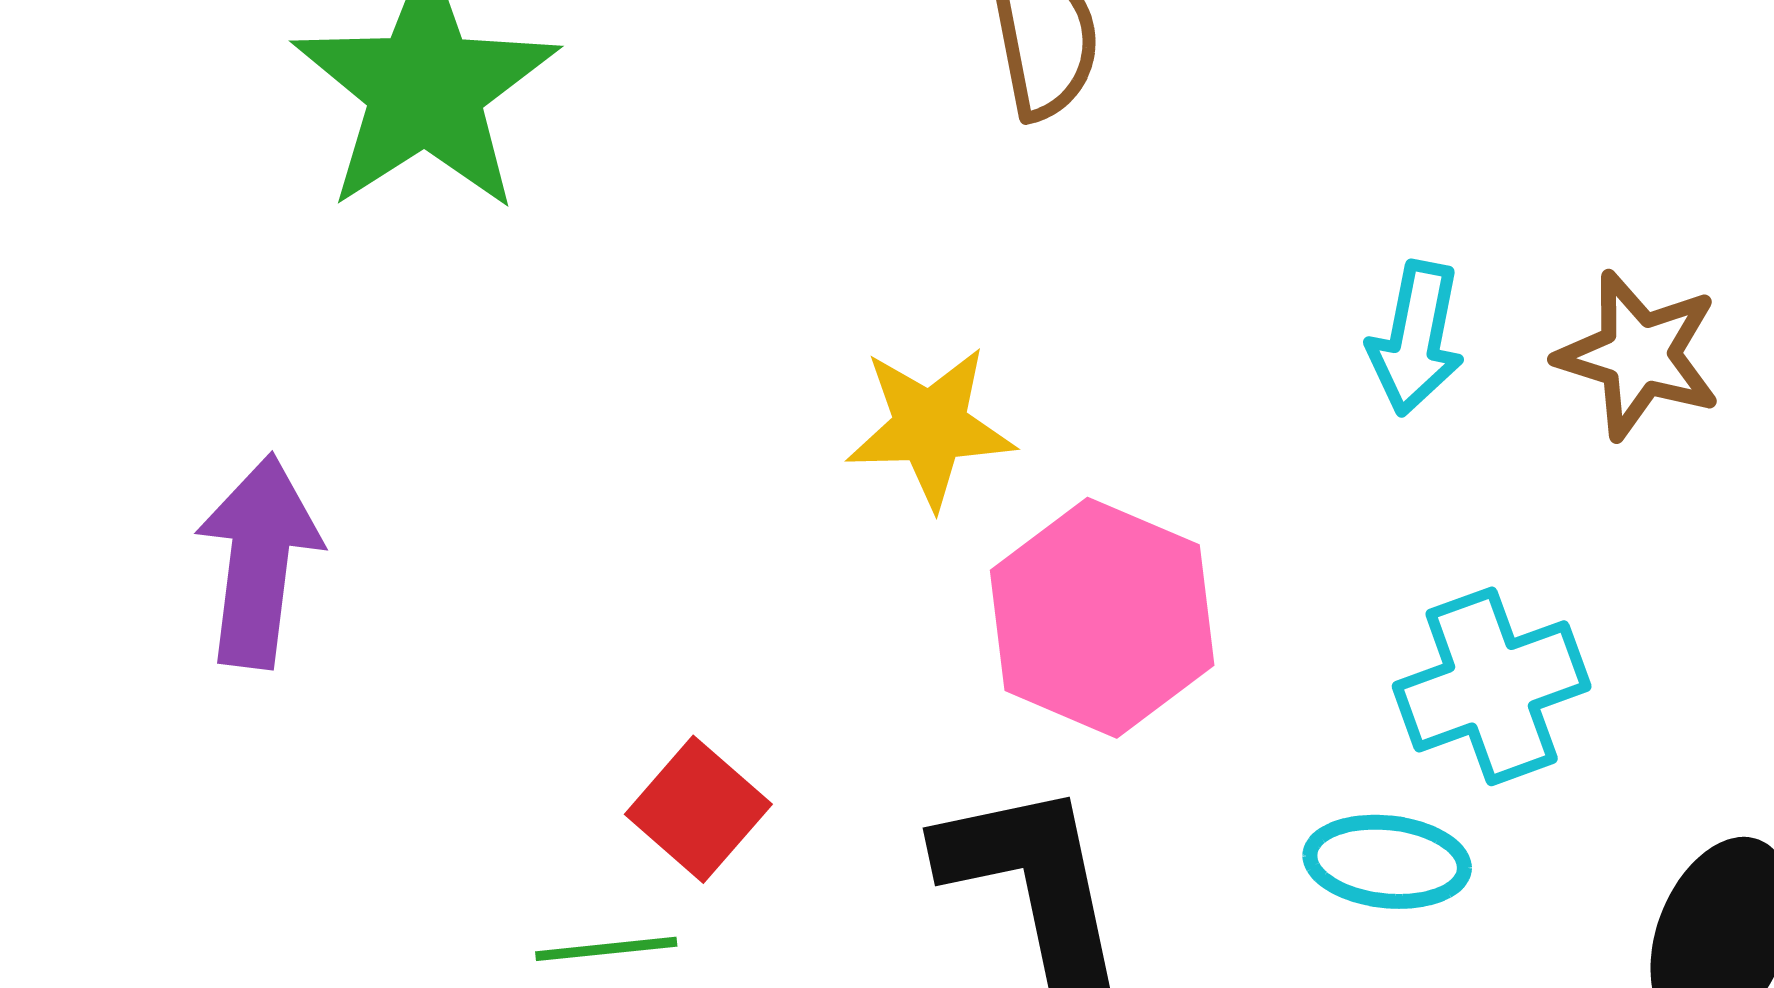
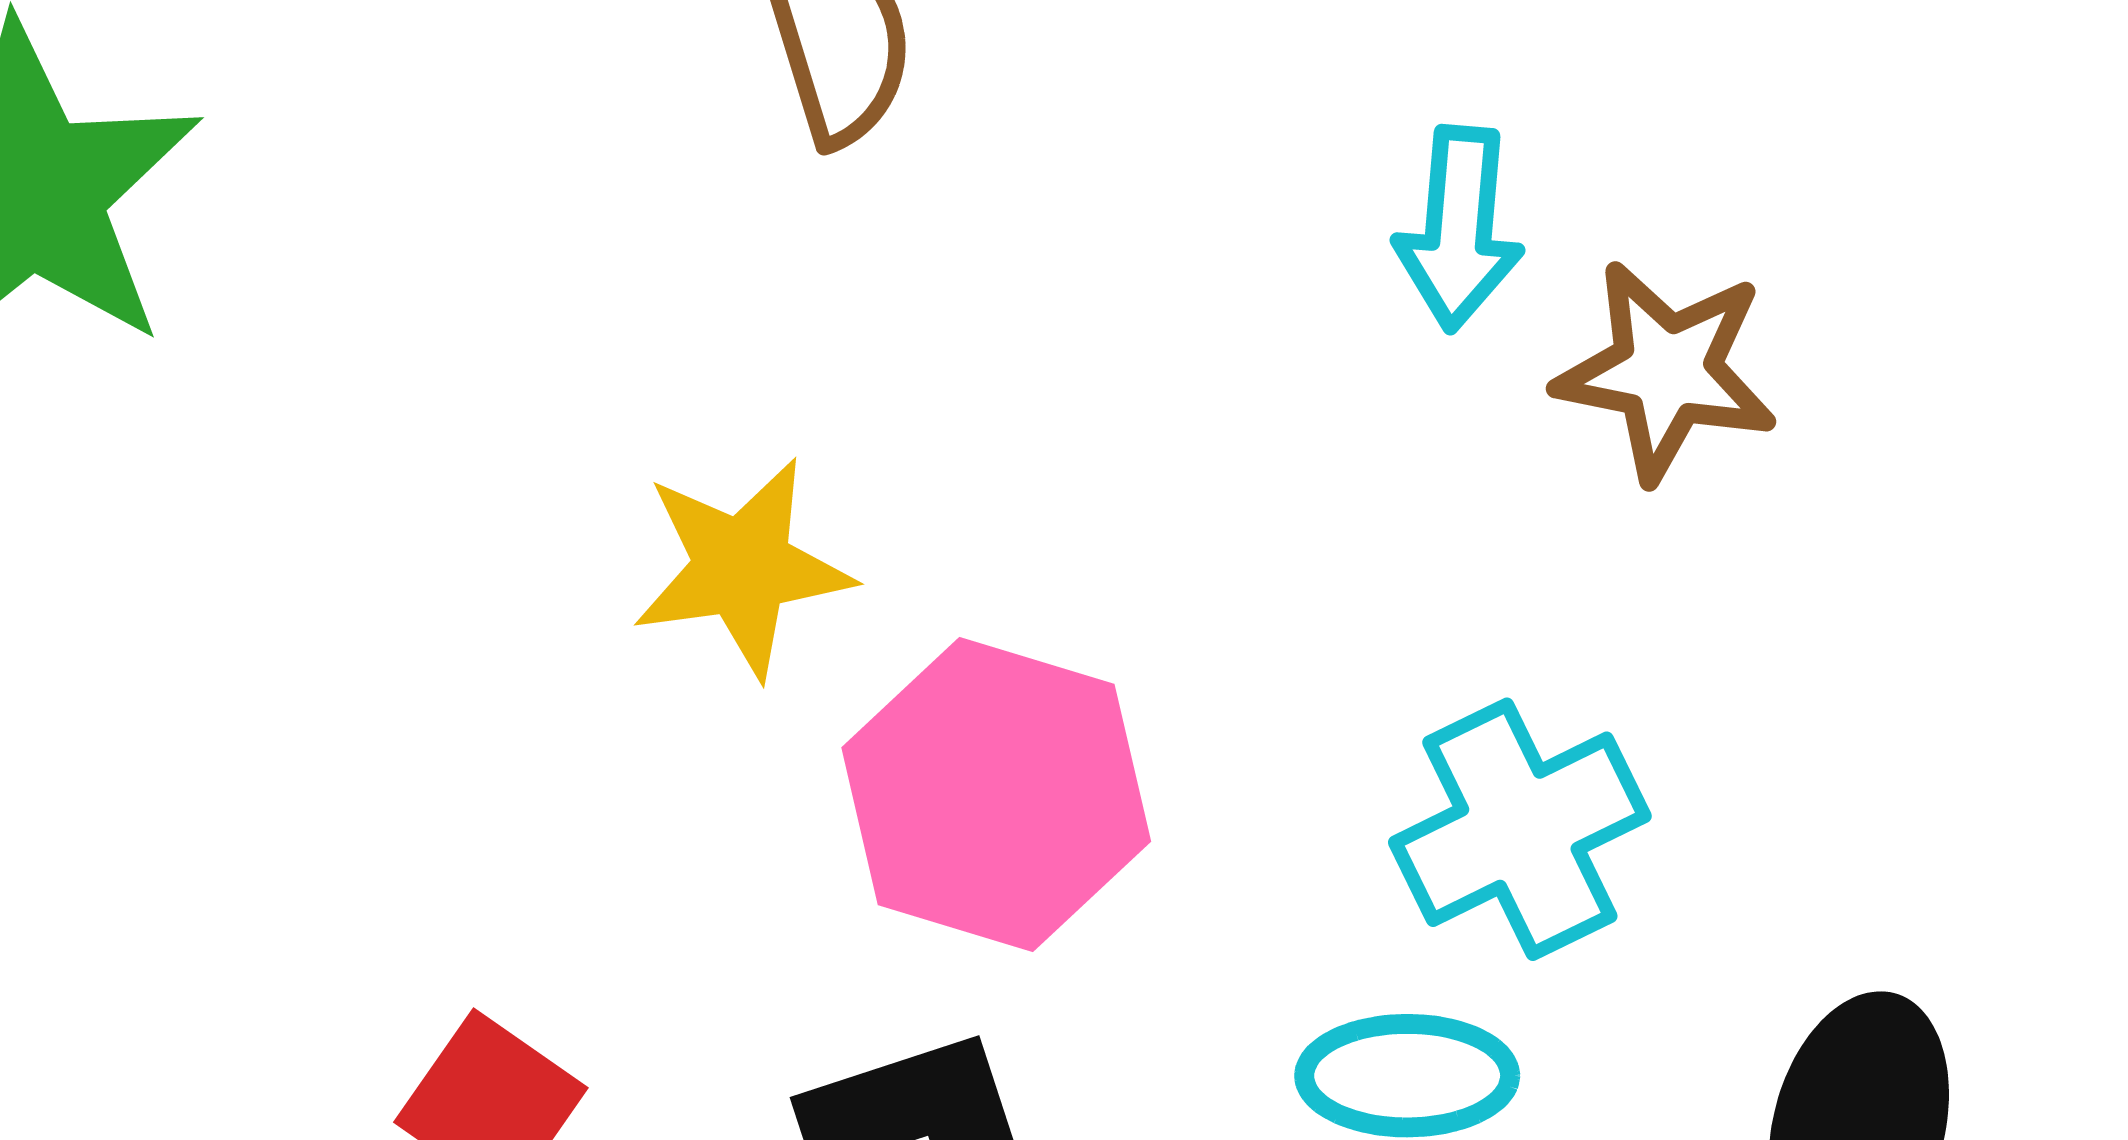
cyan arrow: (1416, 338) -> (1459, 228), moved

